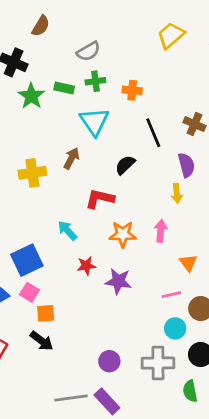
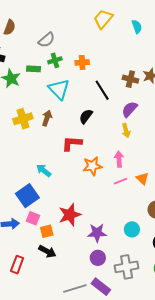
purple semicircle: (186, 165) -> (130, 109), turned -114
yellow cross: (32, 173) -> (23, 119), moved
cyan arrow: (67, 230) -> (44, 170), moved
red star: (86, 266) -> (70, 215), moved, size x1.6
purple star: (118, 281) -> (97, 233), moved
pink line: (171, 295) -> (121, 181), moved
cyan circle: (175, 328) -> (132, 229), moved
gray cross: (158, 363) -> (127, 267), moved

